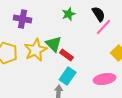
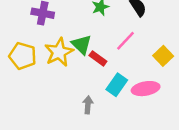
pink line: (104, 27) -> (126, 41), moved
cyan rectangle: (68, 76) -> (117, 85), moved

